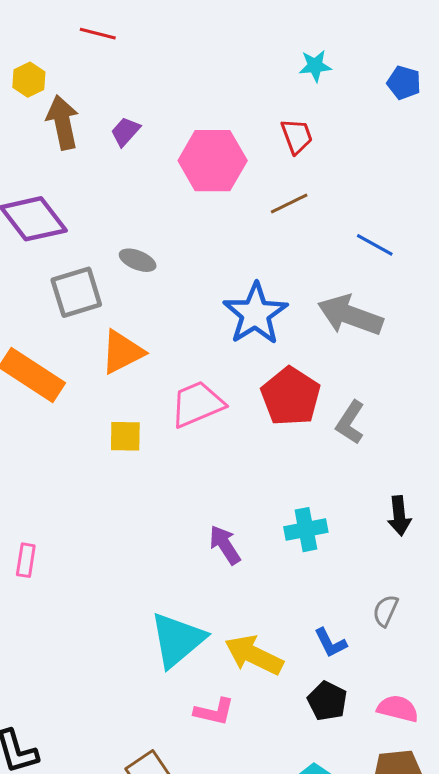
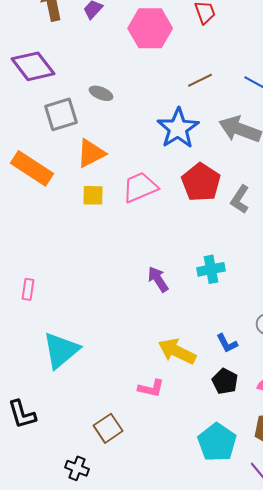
brown line: (289, 204) -> (200, 80), moved
yellow square: (125, 436) -> (93, 195), moved
cyan triangle: (177, 640) -> (61, 350), moved

